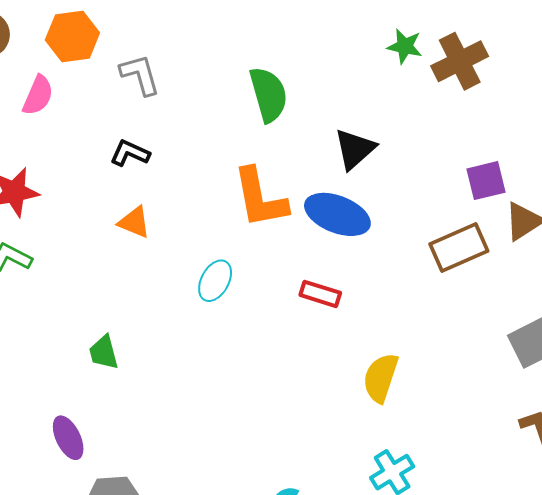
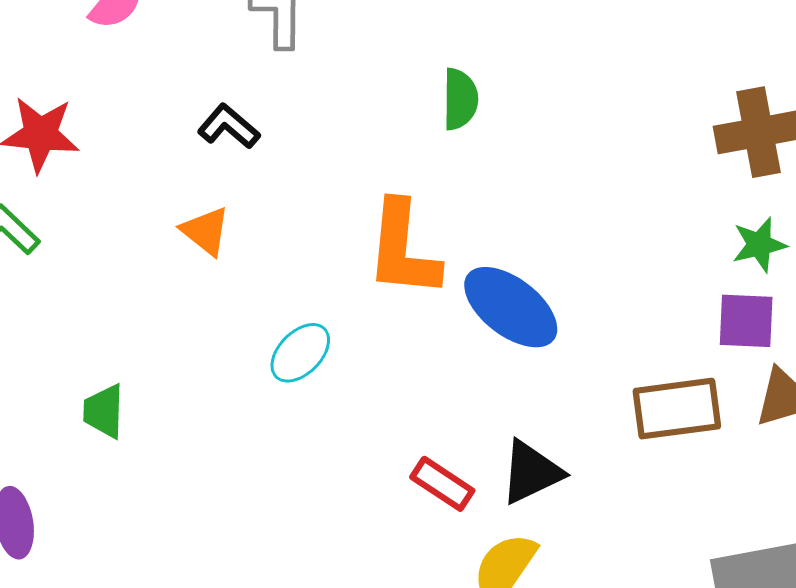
green star: (405, 46) -> (759, 245), moved, turned 30
green semicircle: (269, 94) -> (460, 99), size x0.7
black triangle: (355, 149) -> (531, 472), moved
red rectangle: (320, 294) -> (442, 484), moved

